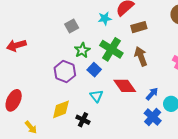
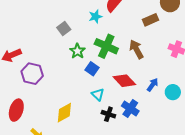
brown rectangle: (139, 27) -> (151, 20), moved
purple hexagon: (65, 72) -> (32, 74), moved
blue cross: (153, 117) -> (130, 108), moved
black cross: (83, 120) -> (108, 114), moved

